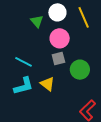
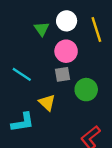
cyan L-shape: (24, 86) -> (23, 122), moved

